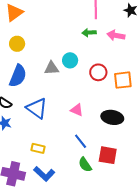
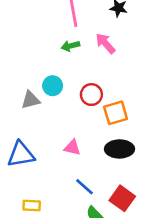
pink arrow: (116, 35) -> (105, 43), turned 48
orange square: (123, 80) -> (116, 113), moved
blue triangle: (37, 108) -> (21, 154), turned -35
red square: (108, 155) -> (122, 198), turned 36

